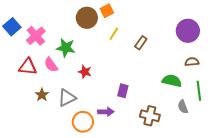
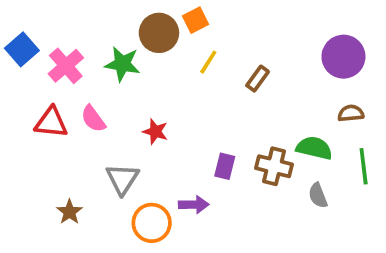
green star: (66, 48) -> (122, 64), moved
brown star: (42, 95) -> (69, 212), moved
gray triangle: (67, 98) -> (122, 179), turned -30
gray semicircle: (183, 107) -> (318, 195), moved
brown cross: (150, 116) -> (274, 166), moved

